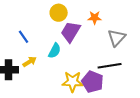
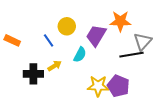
yellow circle: (59, 13) -> (67, 26), moved
orange star: (95, 18) -> (120, 21), size x1.5
black line: (110, 66) -> (132, 55), moved

